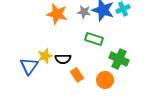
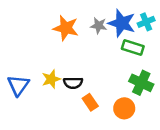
green rectangle: (94, 39) -> (133, 47), moved
blue triangle: (29, 66) -> (18, 85), moved

